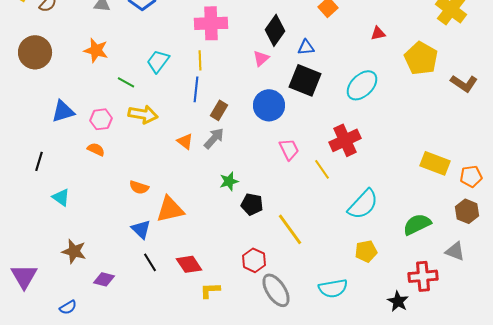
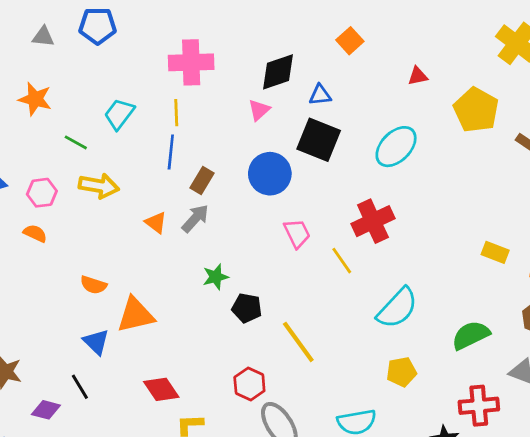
black diamond: (275, 30) -> (278, 72), turned 36
yellow rectangle: (435, 163) -> (495, 252), size x0.7
black line: (150, 262) -> (80, 387), moved

